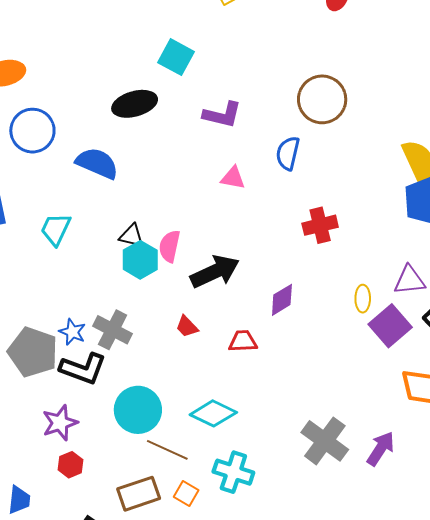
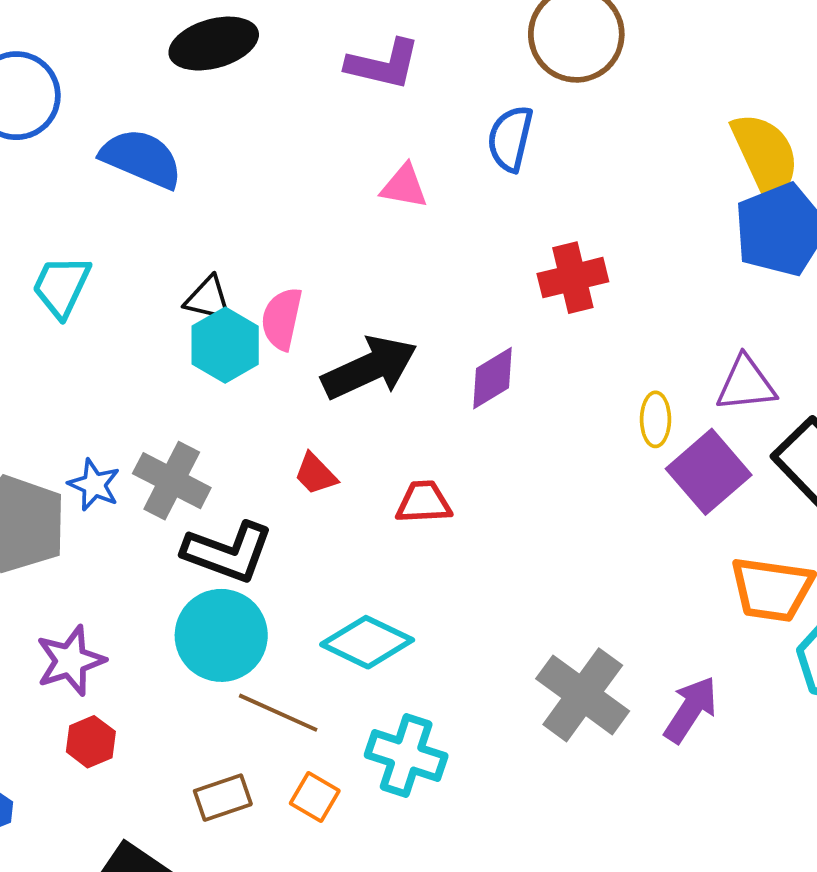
purple diamond: (282, 300) -> (493, 378), moved
black L-shape: (83, 369) -> (228, 552), moved
brown rectangle: (139, 494) -> (223, 798), size x0.7

